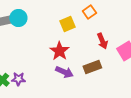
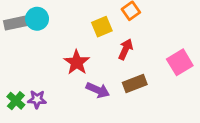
red arrow: (102, 41) -> (126, 49), moved, turned -133
red star: (59, 51) -> (77, 62), moved

